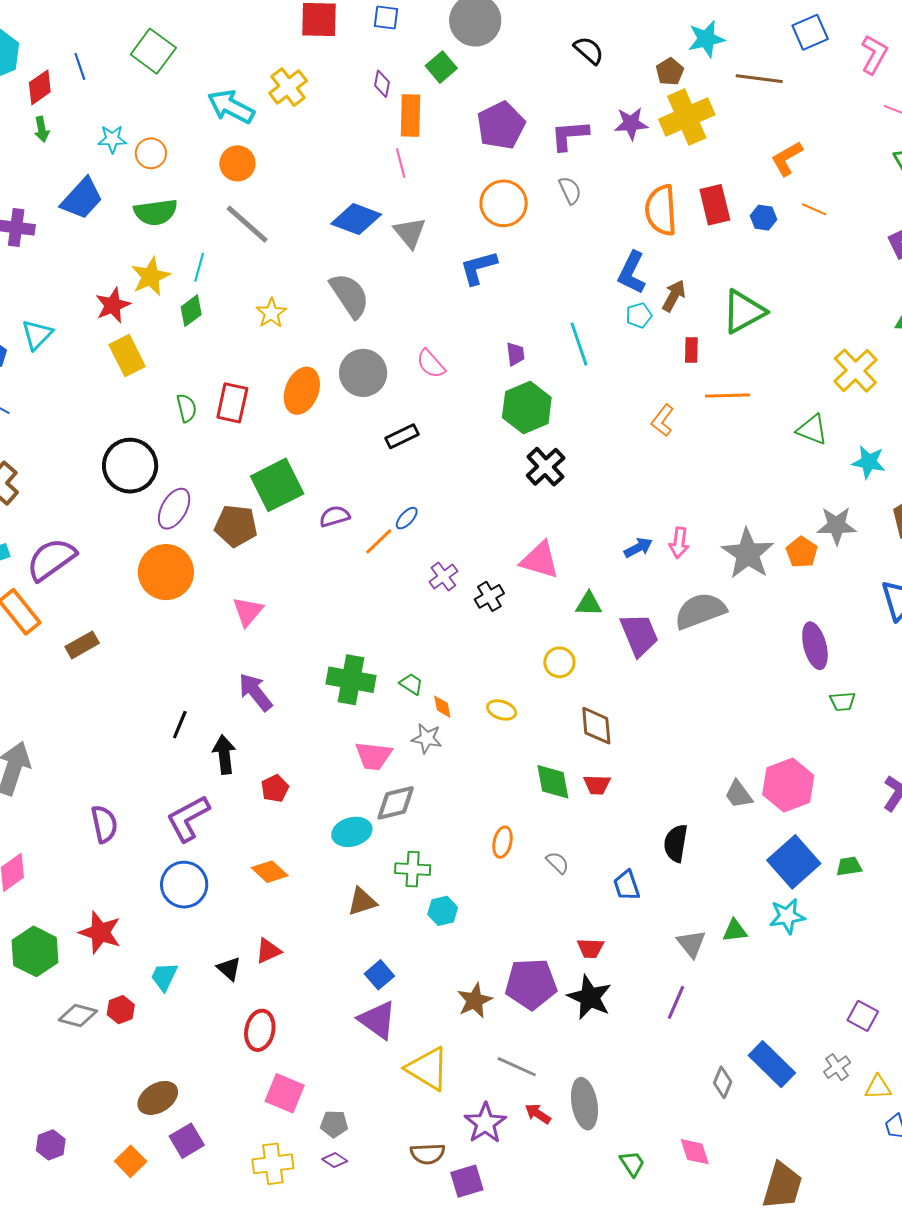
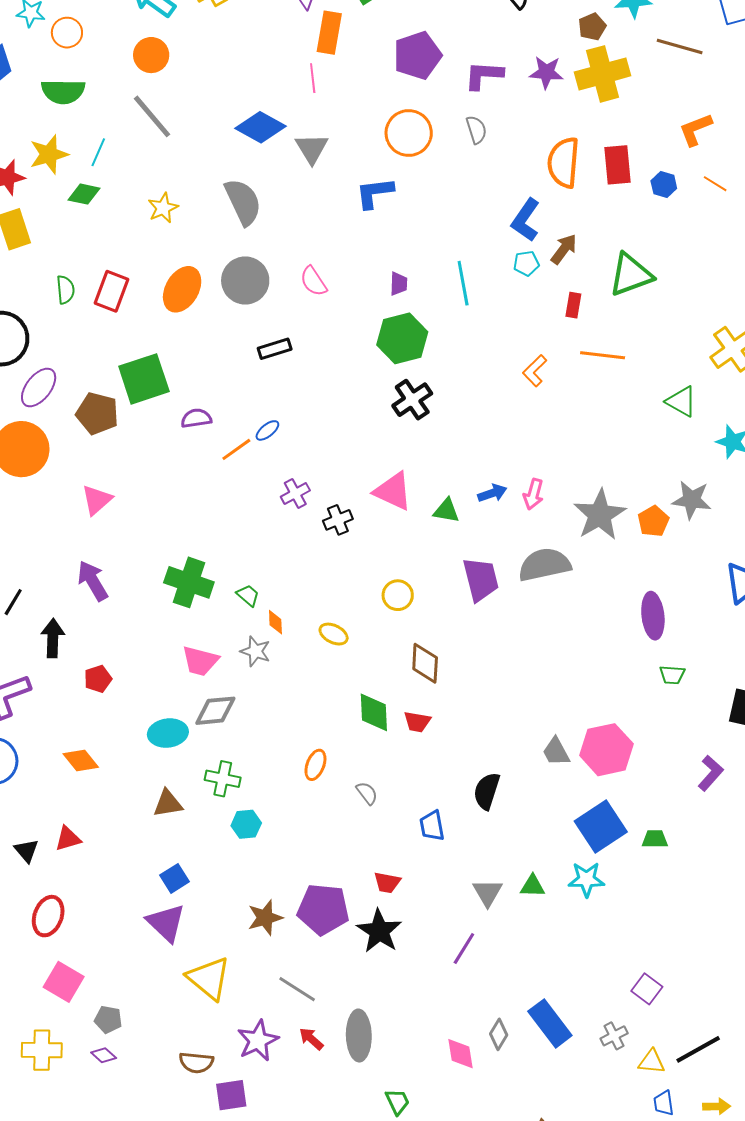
green diamond: (191, 311) -> (84, 194), turned 40
green triangle: (589, 604) -> (446, 511), moved
pink diamond: (695, 1152) -> (460, 1054), moved

